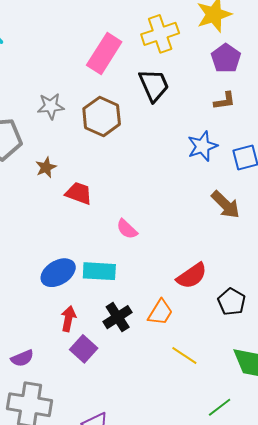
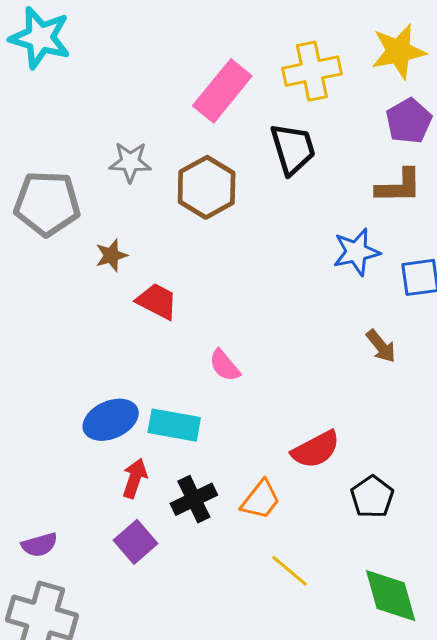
brown L-shape: (225, 101) -> (399, 186), size x1.4
brown arrow: (226, 205) -> (381, 346), size x0.7
red arrow: (68, 319) -> (135, 478), moved

